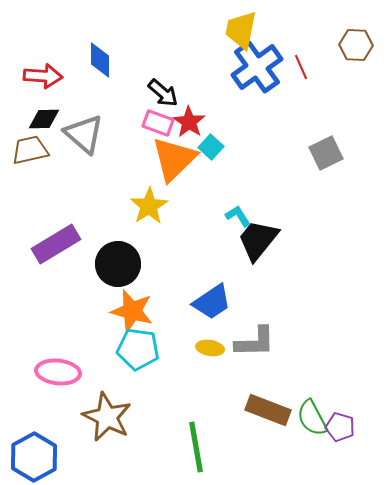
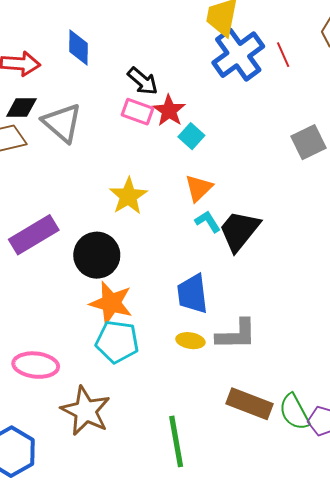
orange triangle: (174, 159) -> (199, 188), moved, size x0.6
cyan L-shape: (238, 216) -> (208, 222), moved
blue trapezoid: (212, 302) -> (192, 294), turned 117

